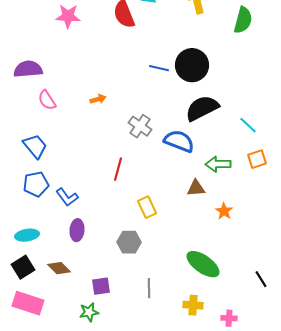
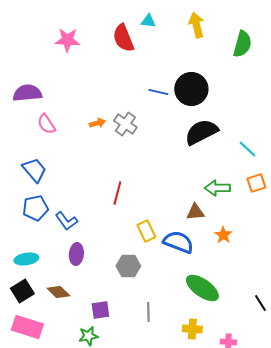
gray cross: (140, 126) -> (125, 124), moved
blue semicircle: (179, 141) -> (178, 242), moved

